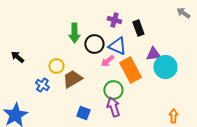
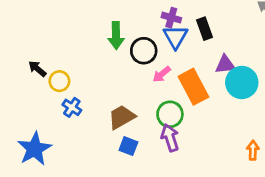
blue triangle: (117, 46) -> (175, 37), moved, turned 36
yellow circle: (56, 66) -> (59, 81), moved
brown trapezoid: (72, 79) -> (122, 117), moved

